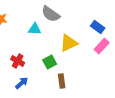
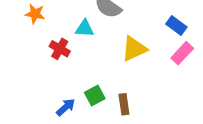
red cross: (18, 61) -> (60, 49), moved
green square: (50, 62) -> (95, 95), moved

